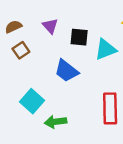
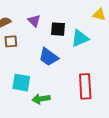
brown square: (21, 50) -> (11, 41), turned 32
cyan square: (32, 101) -> (21, 83), turned -30

